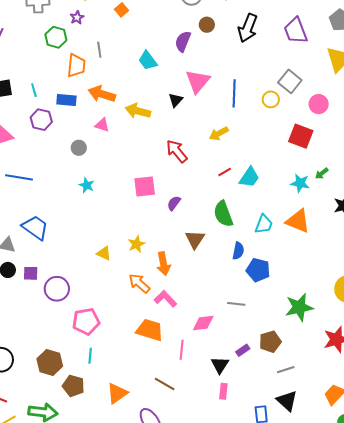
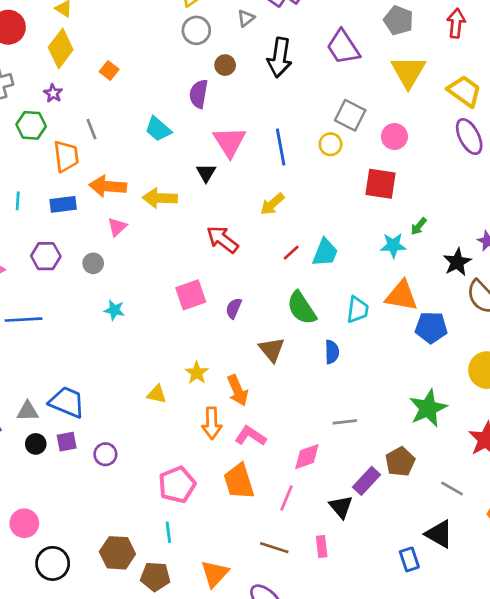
cyan line: (34, 90) -> (18, 201), turned 32
purple hexagon: (41, 120) -> (46, 256), moved
pink triangle: (102, 125) -> (117, 227), turned -49
blue trapezoid: (35, 227) -> (67, 402), moved
blue pentagon: (258, 270) -> (431, 328), moved
orange arrow: (139, 283) -> (212, 423), turned -120
purple circle: (57, 289) -> (105, 454), size x0.7
pink pentagon: (86, 321) -> (177, 485), moved
orange trapezoid: (150, 330) -> (239, 481), turned -112
pink line: (182, 350) -> (286, 498), turned 30
purple rectangle: (243, 350) -> (367, 481), size x1.5
gray line: (286, 370) -> (452, 489), moved, turned 60
pink rectangle: (223, 391) -> (322, 547), moved

